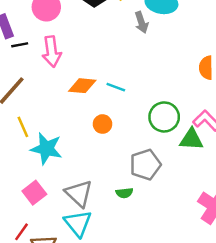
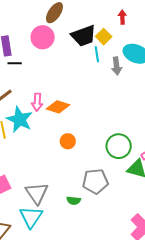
pink arrow: (52, 52) -> (37, 102), moved, size x0.7
cyan line: (116, 87) -> (97, 54), moved, turned 49
cyan star: (46, 149) -> (20, 119), moved

